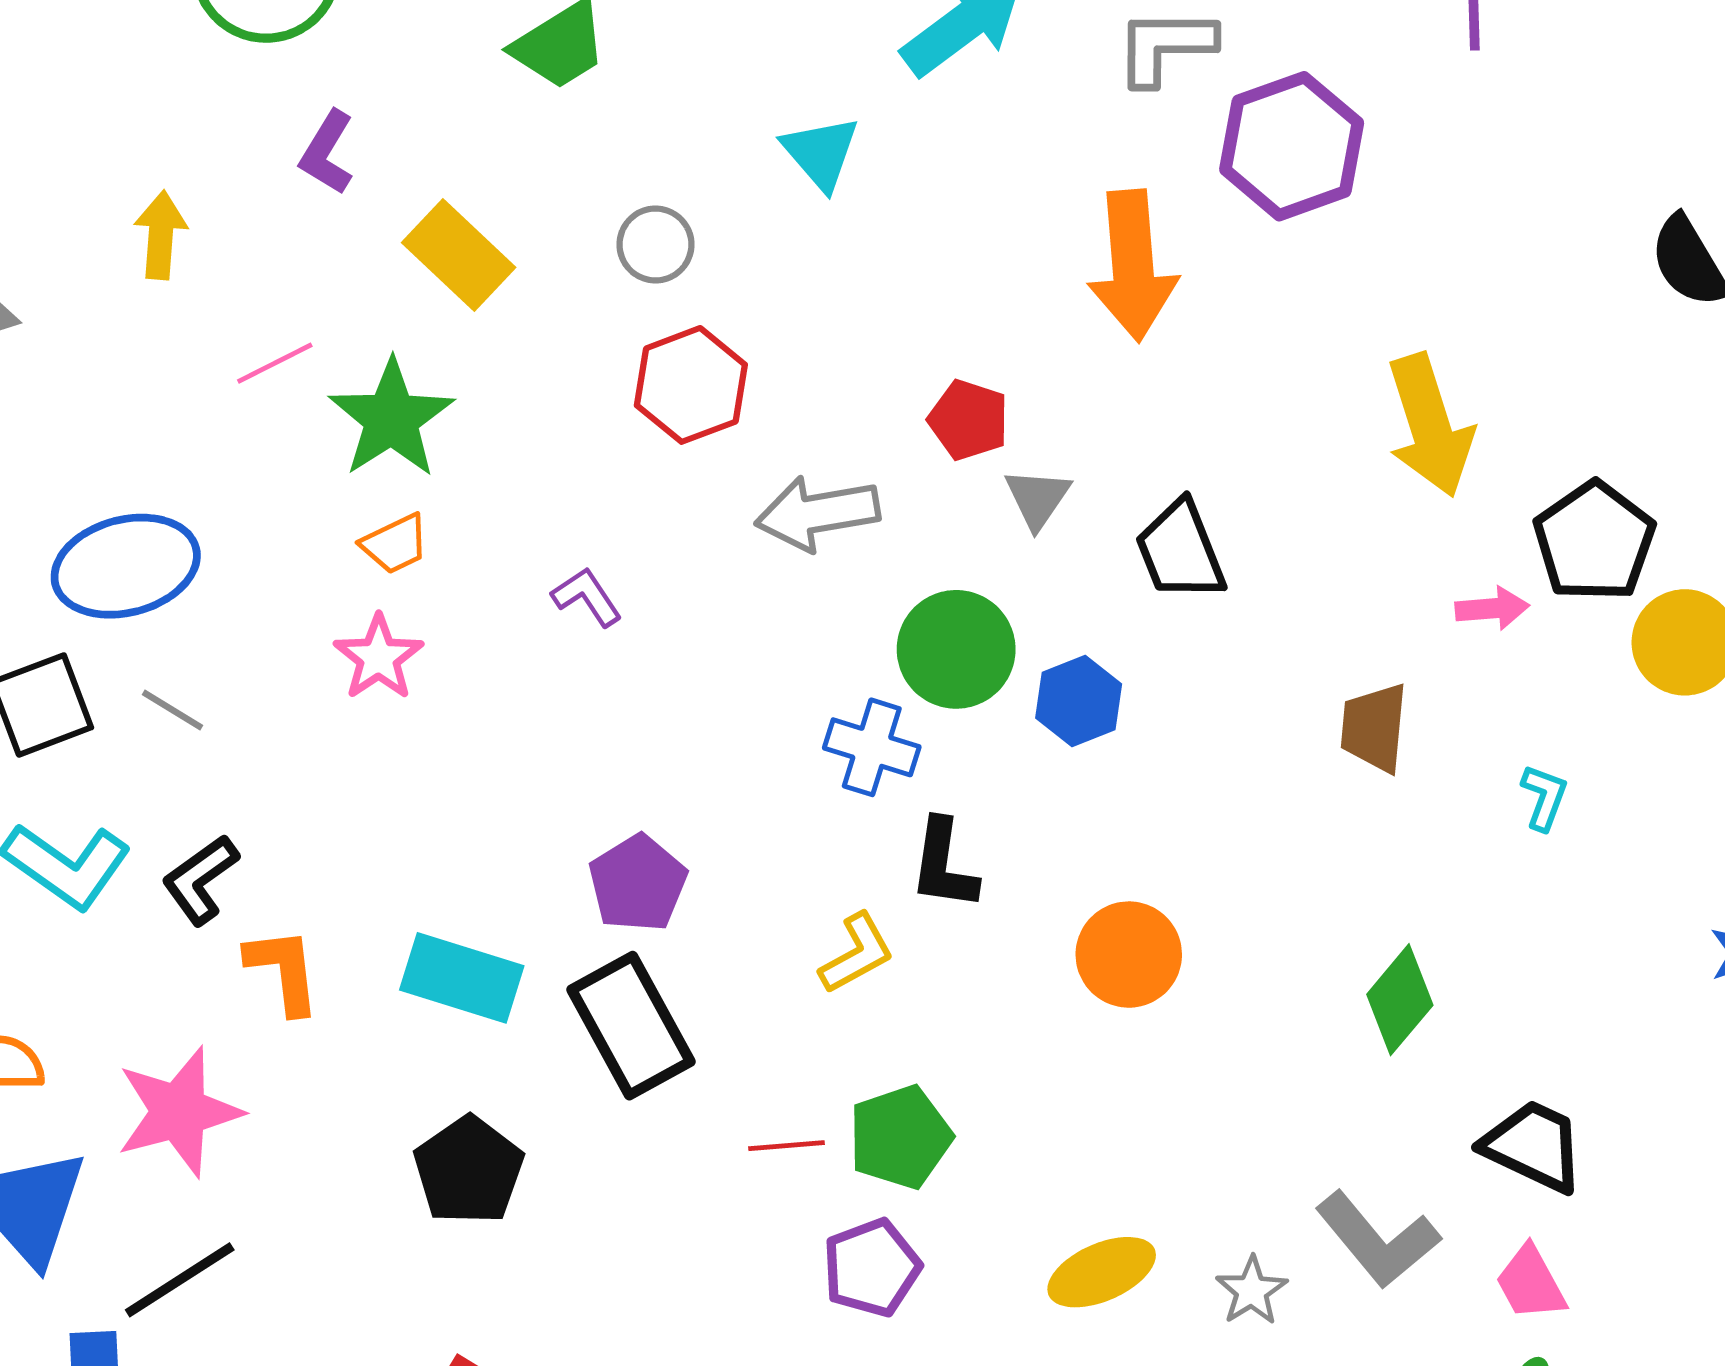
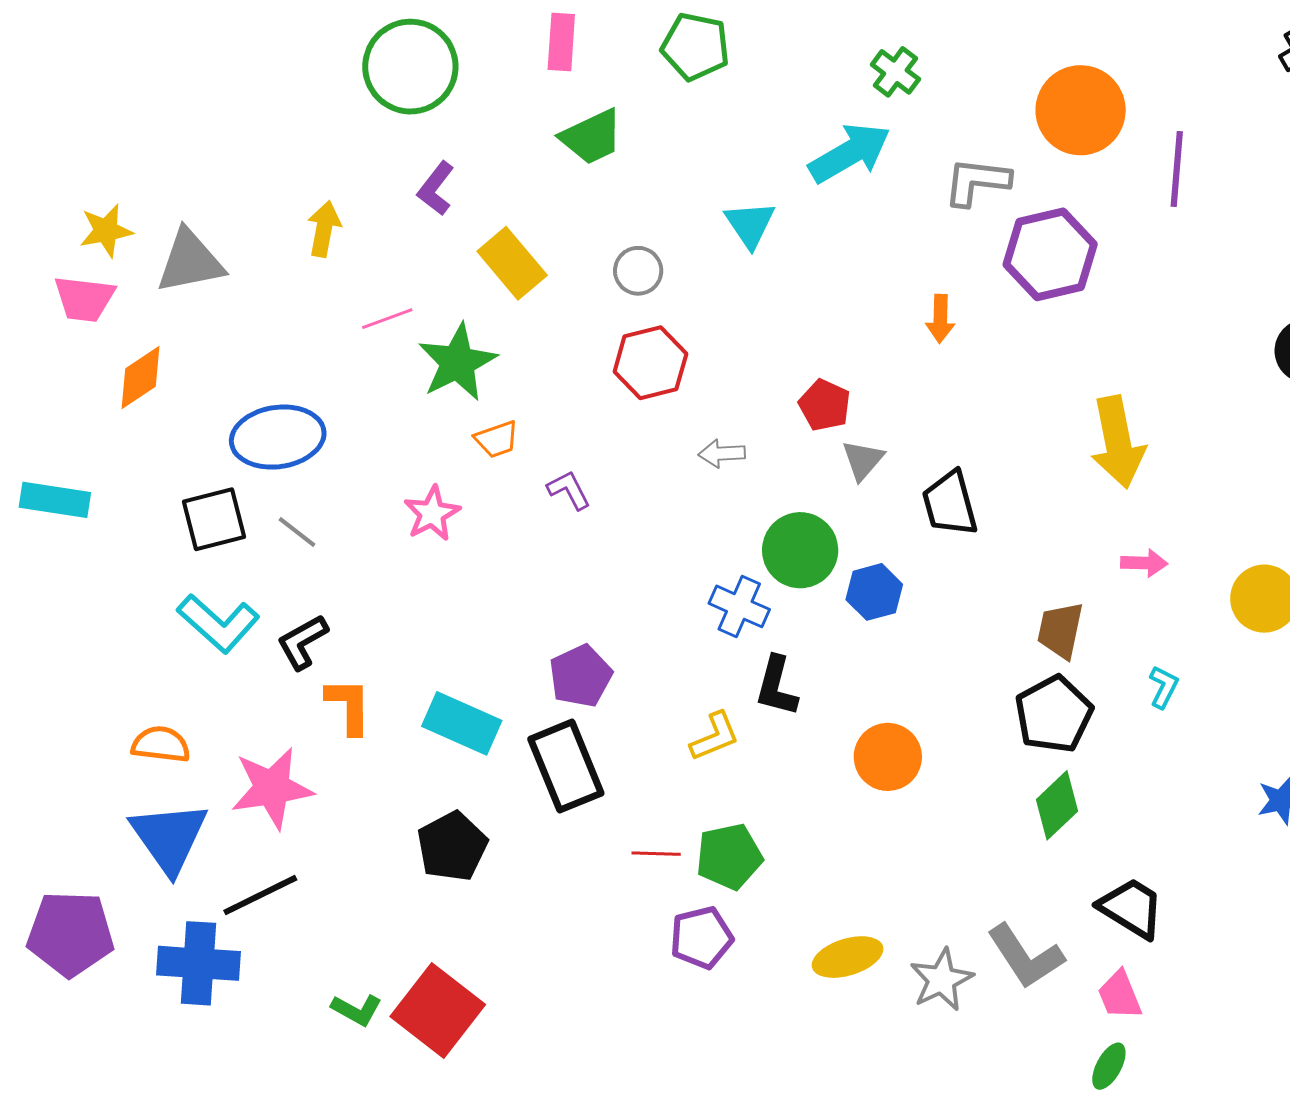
orange arrow: (1133, 265) -> (940, 319), size x0.5
gray arrow: (818, 513) -> (722, 453), size x0.6
black pentagon: (1594, 541) -> (1054, 714), moved
orange trapezoid: (395, 544) -> (497, 439), moved
gray star: (1252, 1291) -> (942, 980), size x1.4

